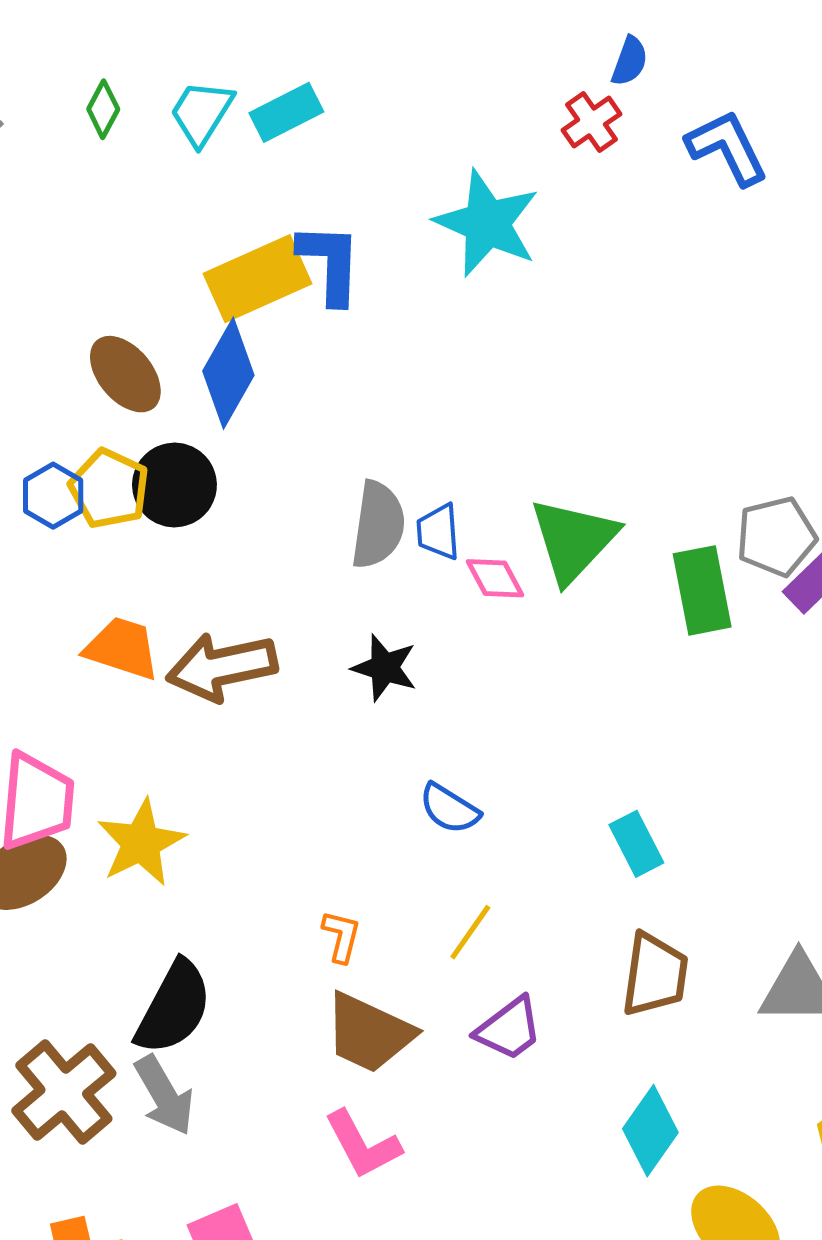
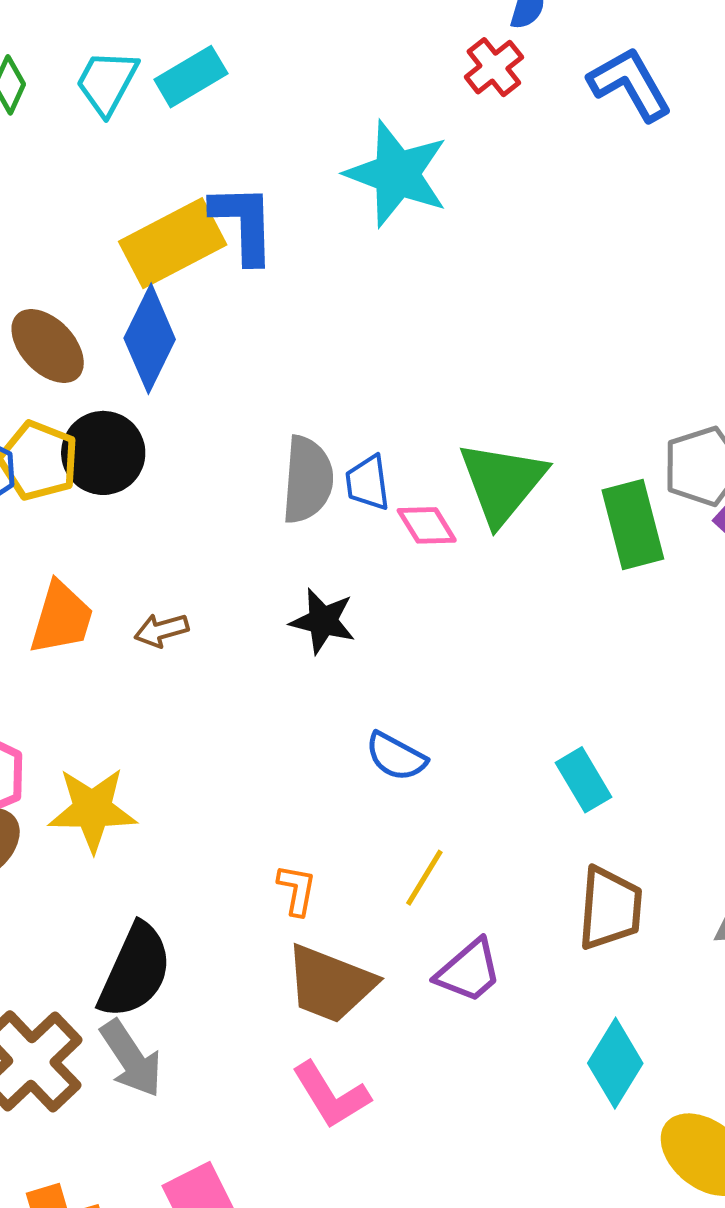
orange trapezoid: (122, 648) -> (61, 618), turned 92
brown arrow: (222, 667) -> (161, 630), size x0.5
yellow star: (141, 843) -> (92, 810), turned 30

